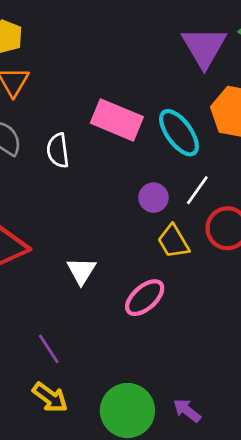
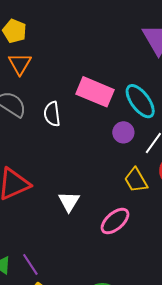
purple circle: (153, 198) -> (123, 132), moved
purple line: (49, 349) -> (30, 264), moved

